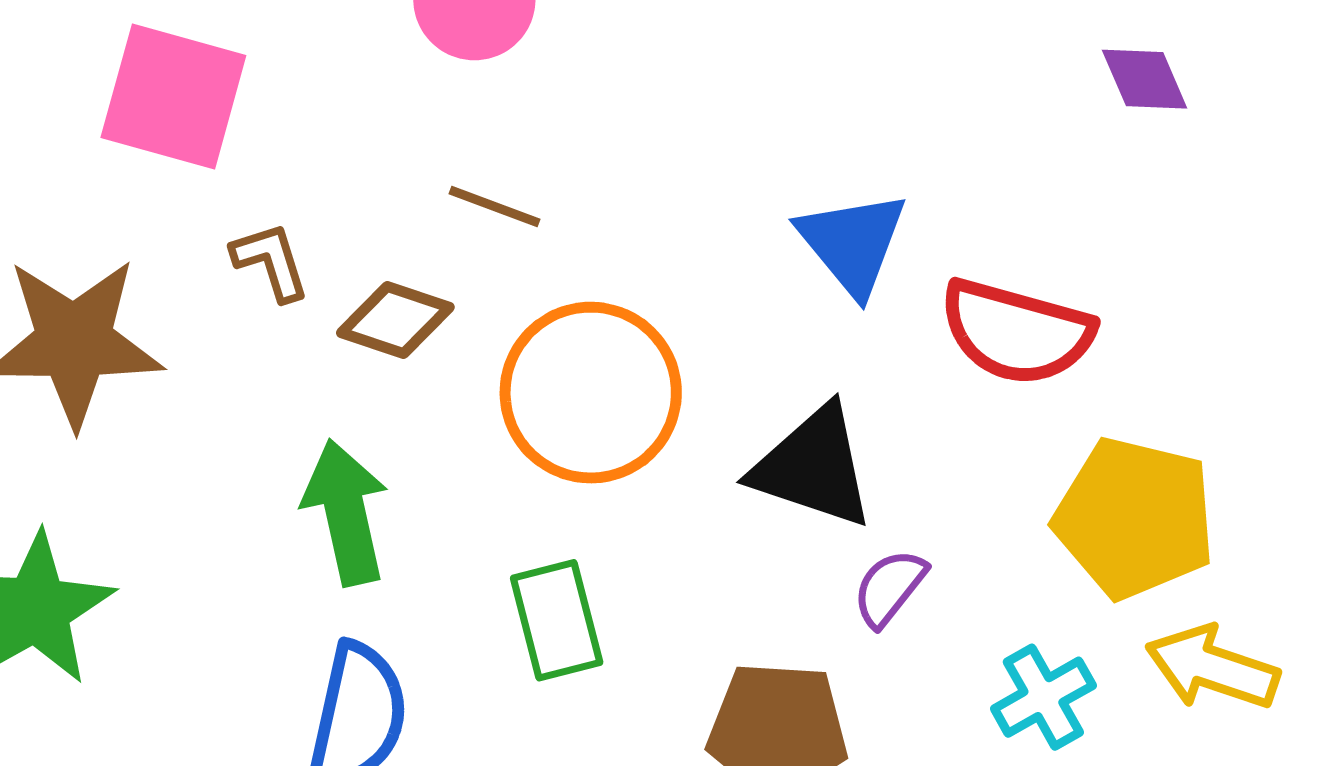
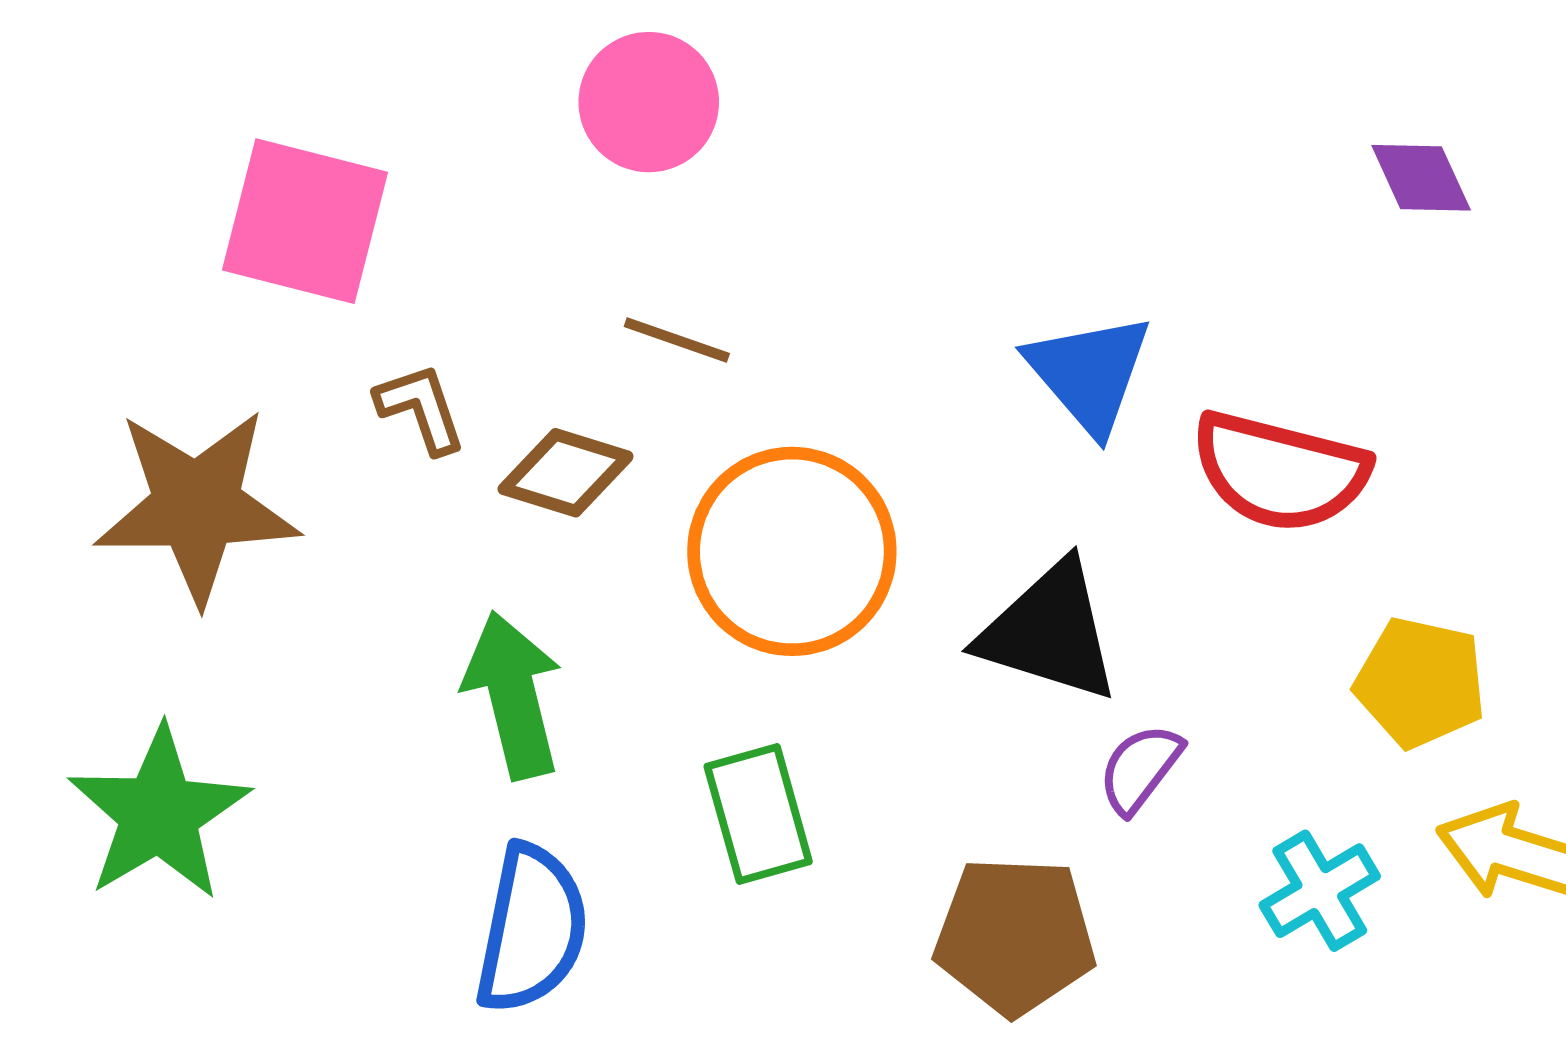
yellow pentagon: (1135, 518) -> (1420, 682), size x0.7

